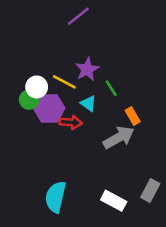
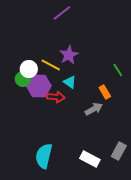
green line: (111, 88) -> (118, 70), moved
gray arrow: (119, 137) -> (94, 109), size x0.7

